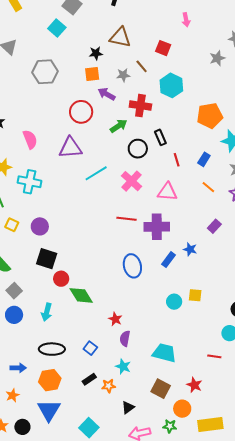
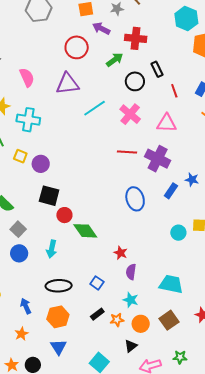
cyan hexagon: (171, 85) -> (186, 19), moved
yellow square: (12, 225) -> (20, 156), moved
purple cross: (157, 227) -> (158, 159), turned 30
blue arrow: (18, 368) -> (26, 306), turned -112
brown square: (161, 389) -> (169, 320), turned 30
black triangle: (128, 408) -> (131, 346), moved
orange circle: (182, 409) -> (141, 324), moved
blue triangle: (49, 410) -> (58, 347), size x0.7

